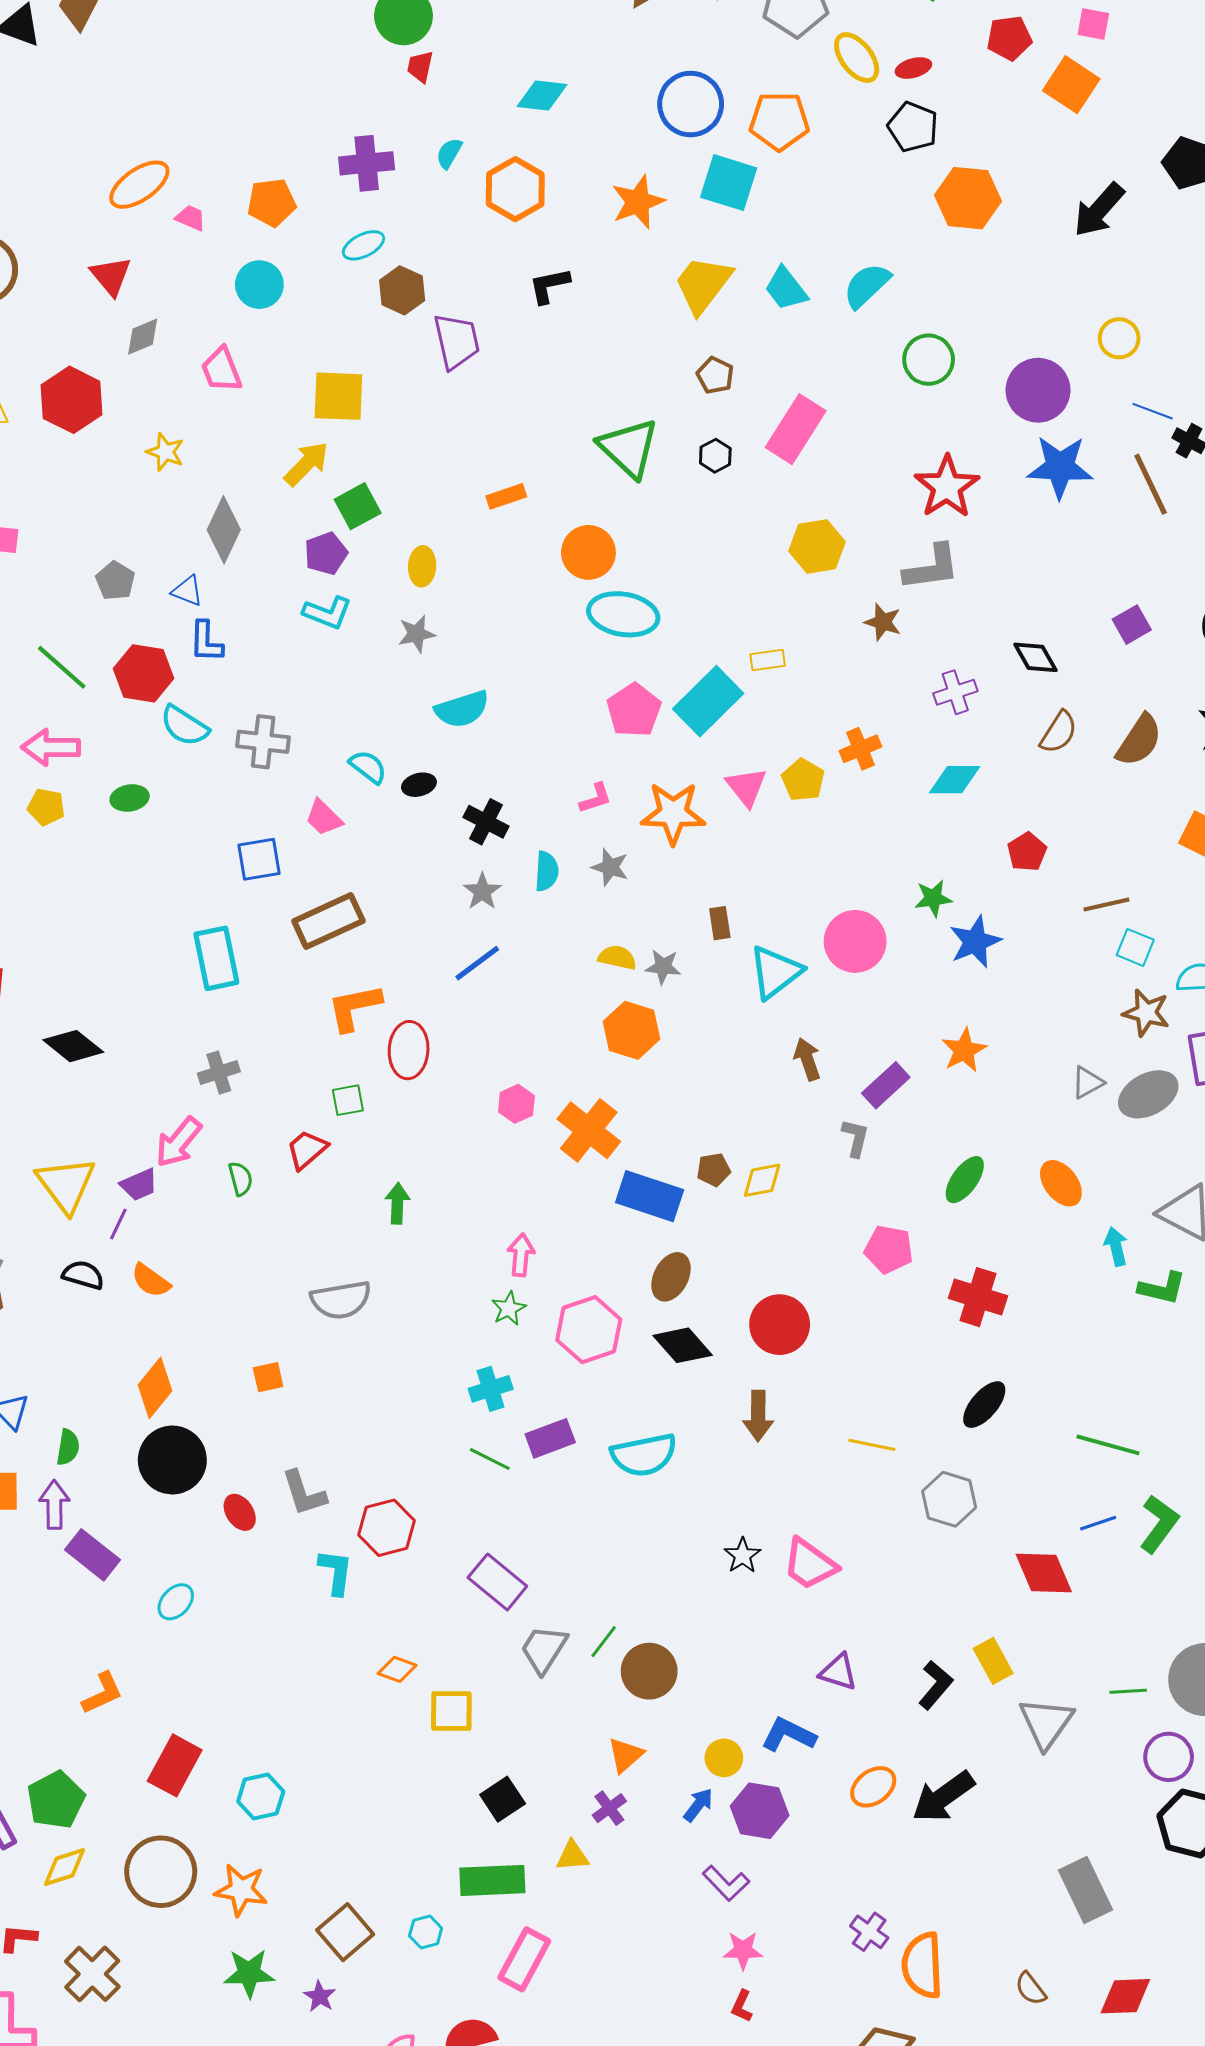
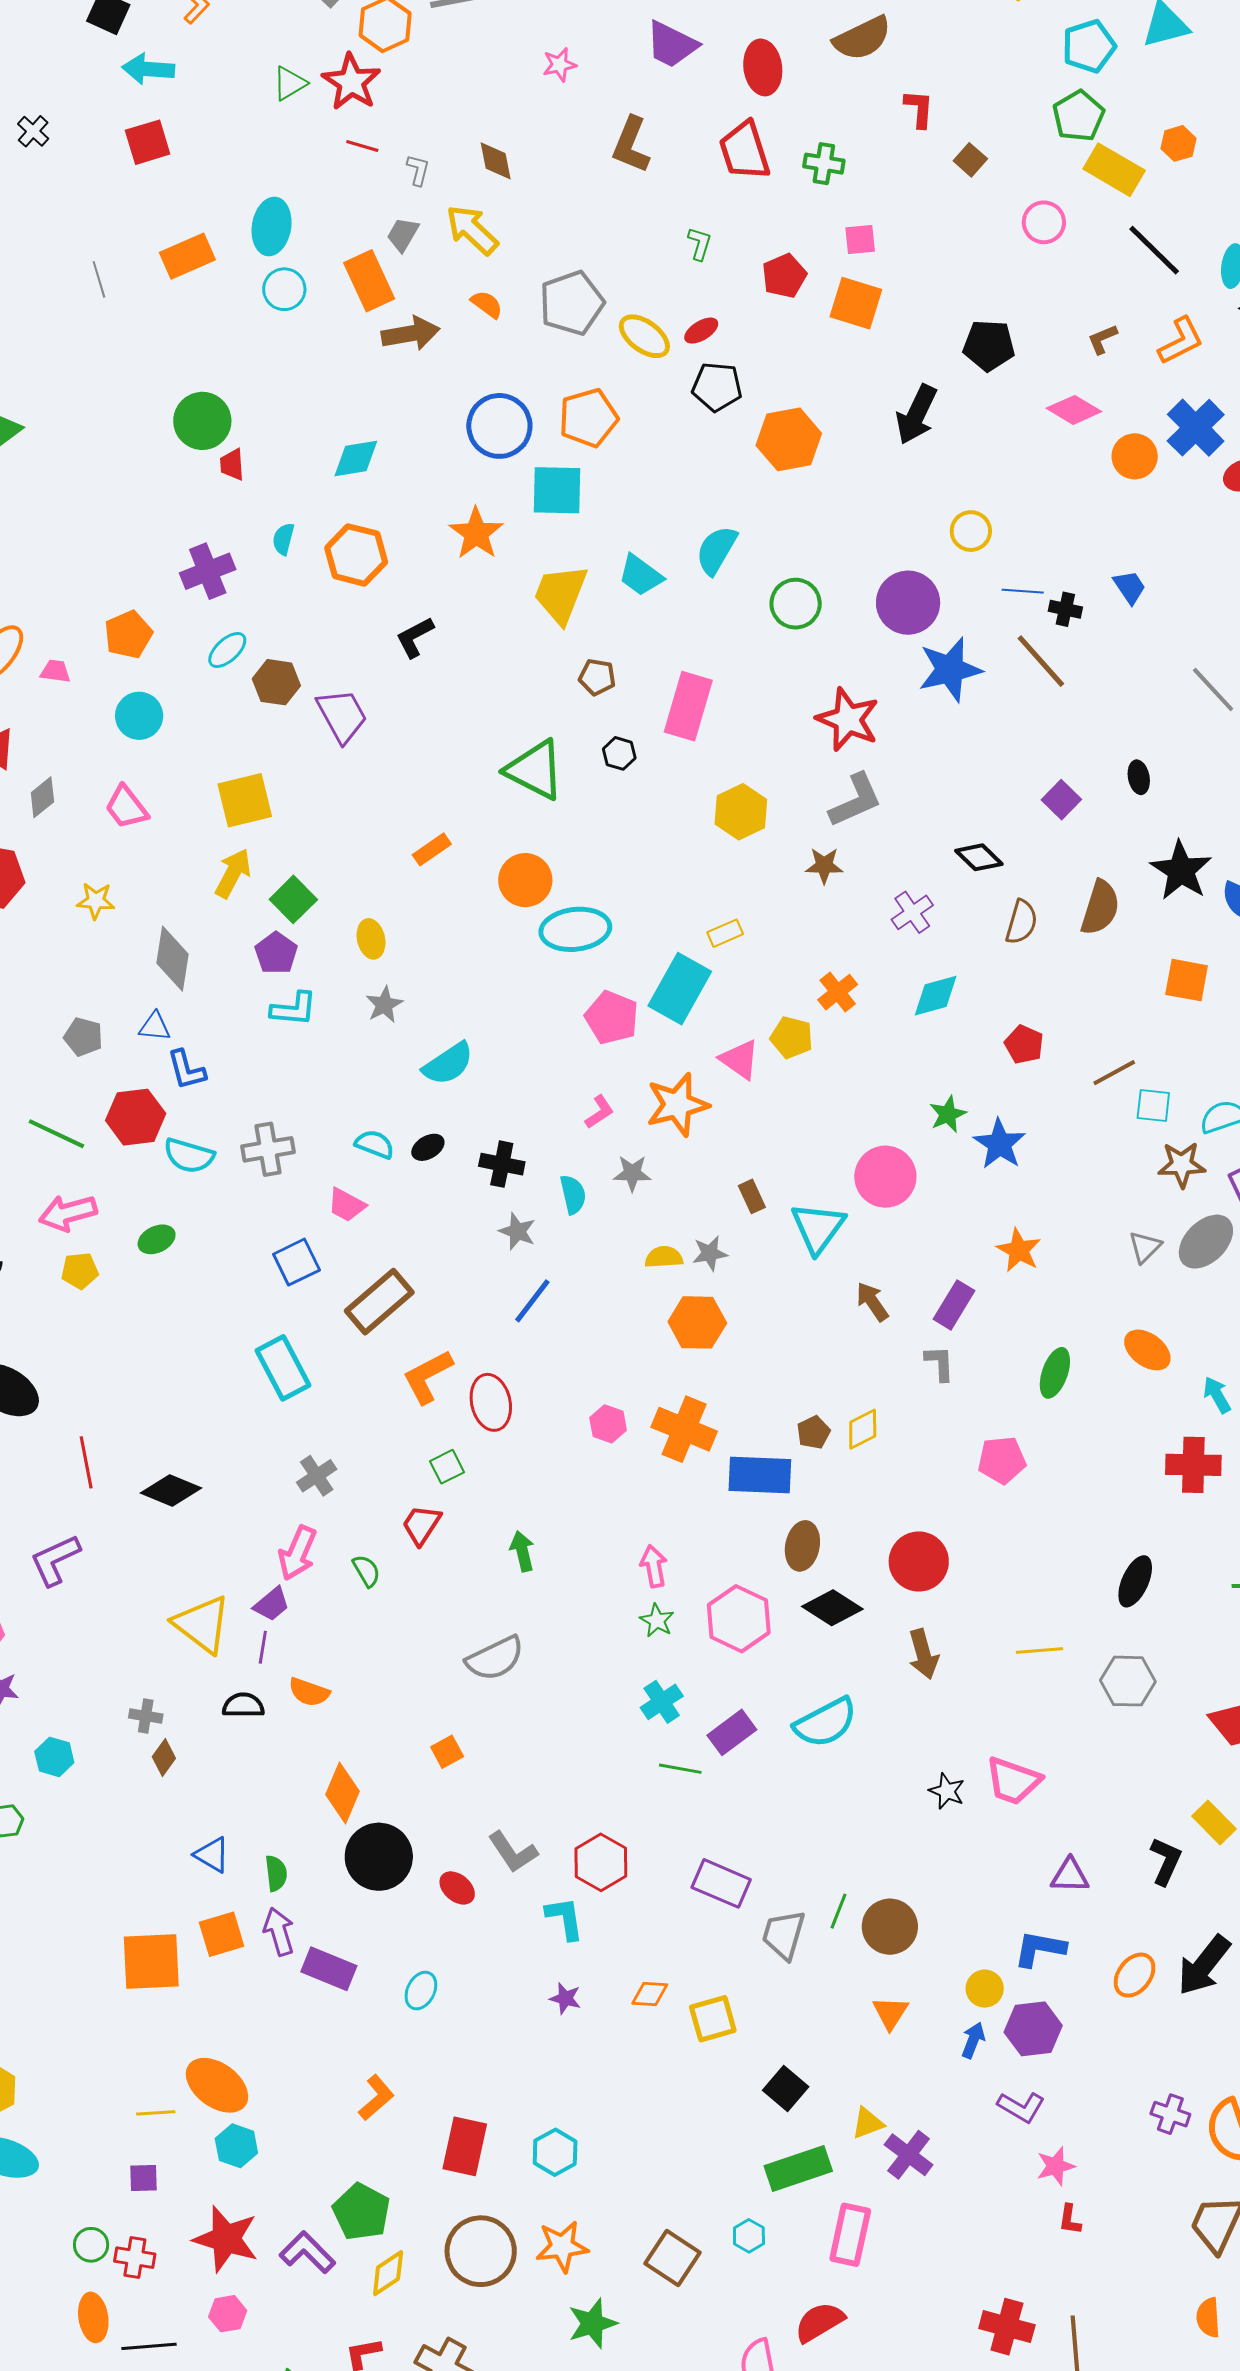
red cross: (978, 1297) -> (1193, 1465), moved
purple cross: (609, 1808) -> (909, 2155), moved, size x1.4
purple star: (320, 1996) -> (565, 1998), moved

